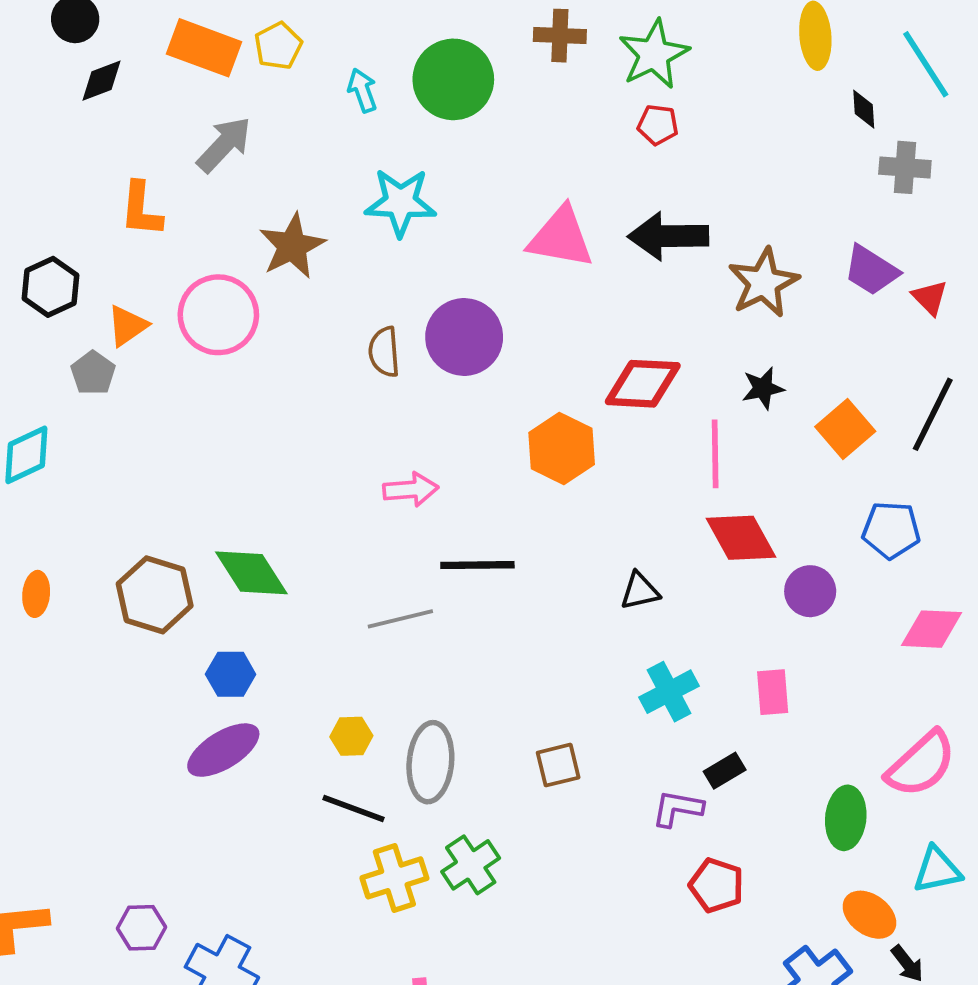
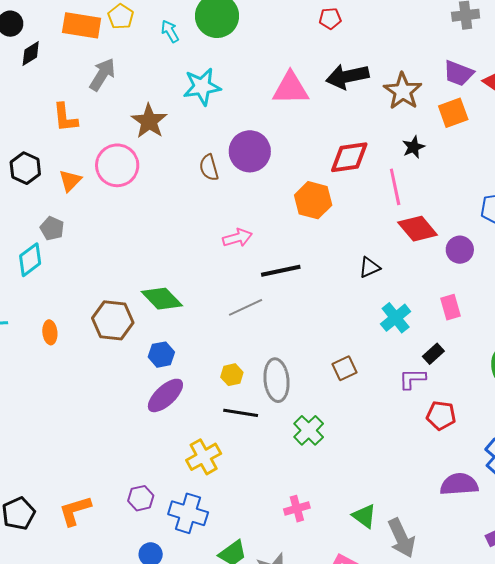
gray pentagon: (93, 373) -> (52, 228), moved
orange square: (845, 429) -> (453, 113), moved, turned 32
yellow cross: (394, 878) -> (204, 457), moved

